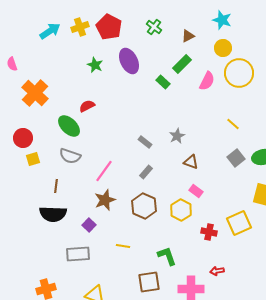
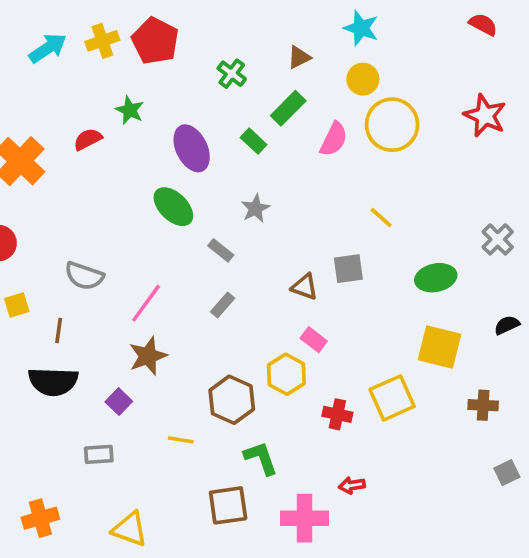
green cross: (154, 27) -> (232, 74), moved
purple ellipse: (129, 61) -> (192, 148), moved
red semicircle: (87, 106) -> (88, 139), moved
green ellipse: (69, 126) -> (173, 207), moved
gray star: (177, 136) -> (255, 208), moved
gray square: (236, 158) -> (348, 269), moved, turned 30
yellow square: (33, 159) -> (17, 305), moved
brown hexagon: (144, 206) -> (232, 400), moved
gray rectangle: (78, 254) -> (99, 454), size x0.7

